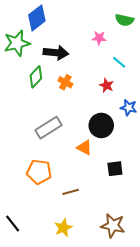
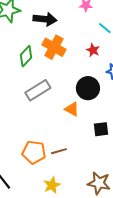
green diamond: (36, 77) -> (26, 56), moved
orange cross: (65, 82) -> (54, 47), size x1.6
orange pentagon: (39, 172) -> (34, 152), moved

